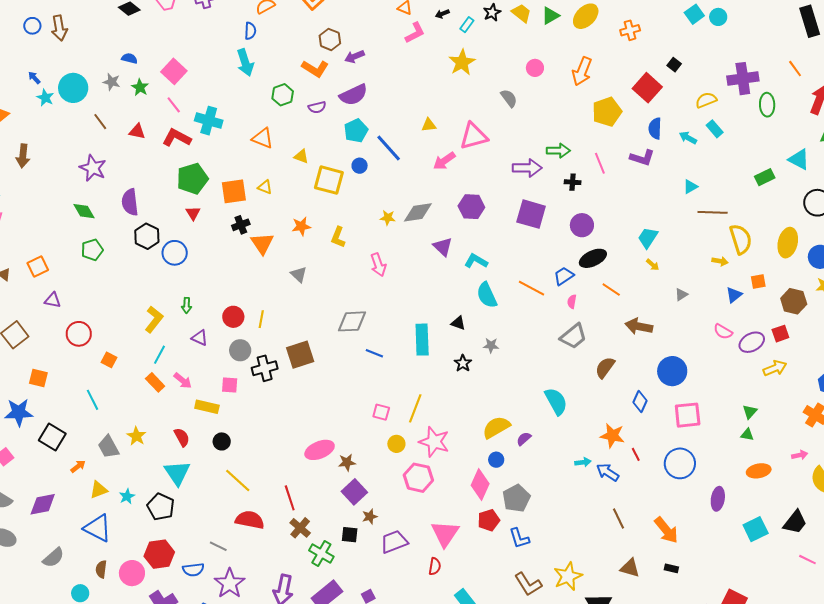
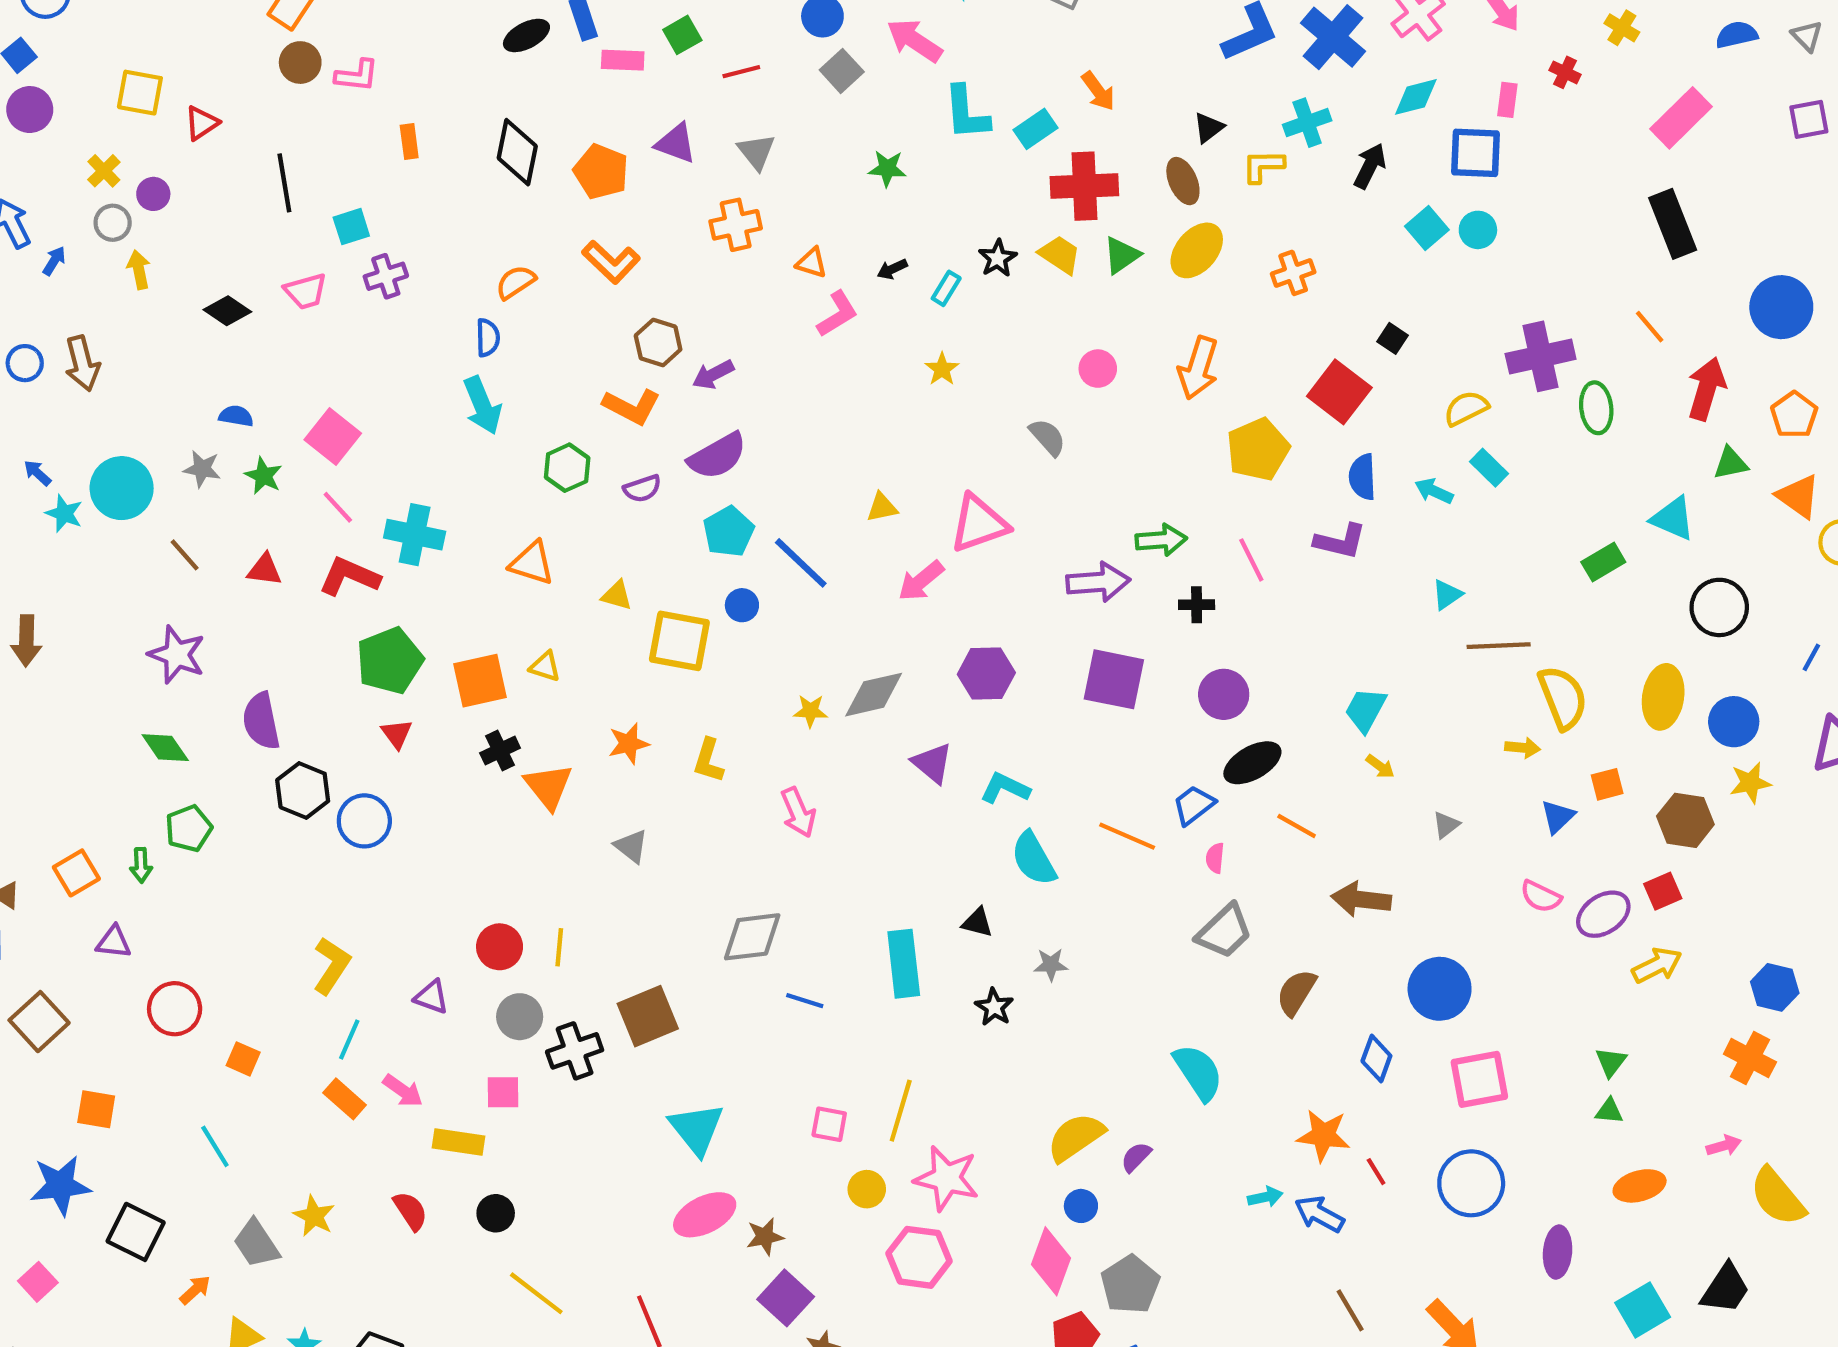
yellow star: (462, 62) -> (942, 369), size x0.6
green arrow: (187, 305) -> (141, 865), moved
cyan triangle: (177, 473) -> (696, 1129), moved

